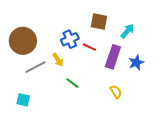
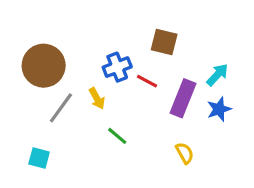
cyan arrow: (127, 31) -> (217, 75), moved
gray line: (35, 67) -> (61, 108), turned -30

